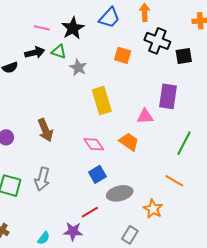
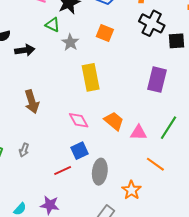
black arrow: (35, 53) -> (25, 50), moved
orange square: (123, 55) -> (105, 33), moved
pink triangle: (145, 116) -> (139, 133), moved
gray arrow: (42, 179) -> (24, 150), size x0.6
gray ellipse: (120, 193) -> (100, 172), turned -75
red line: (90, 212) -> (63, 171), moved

